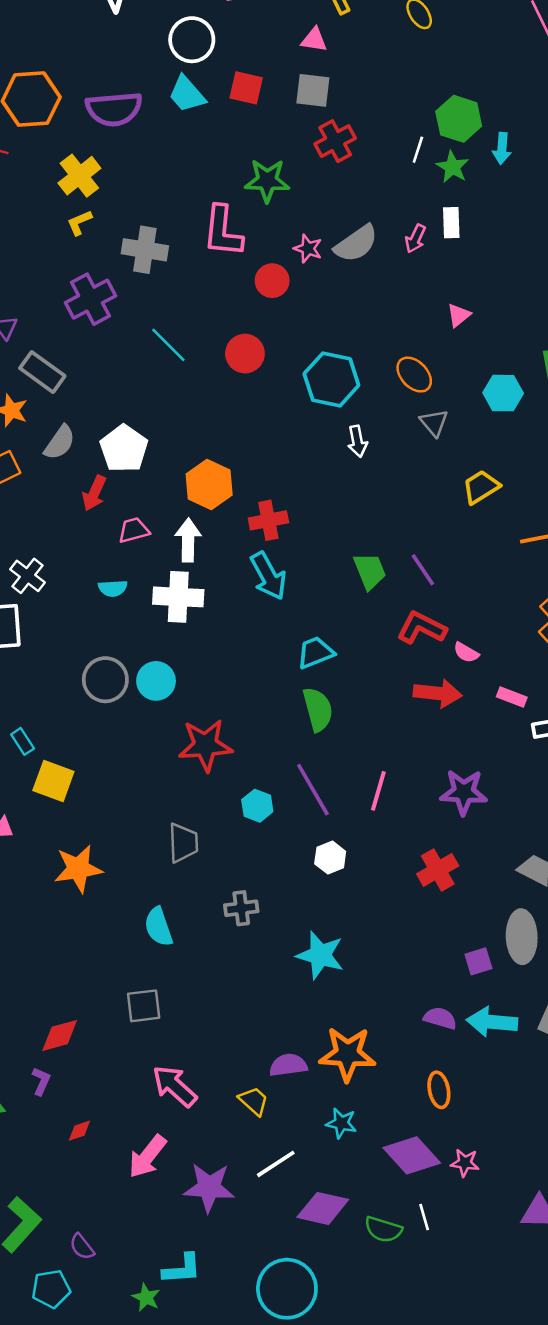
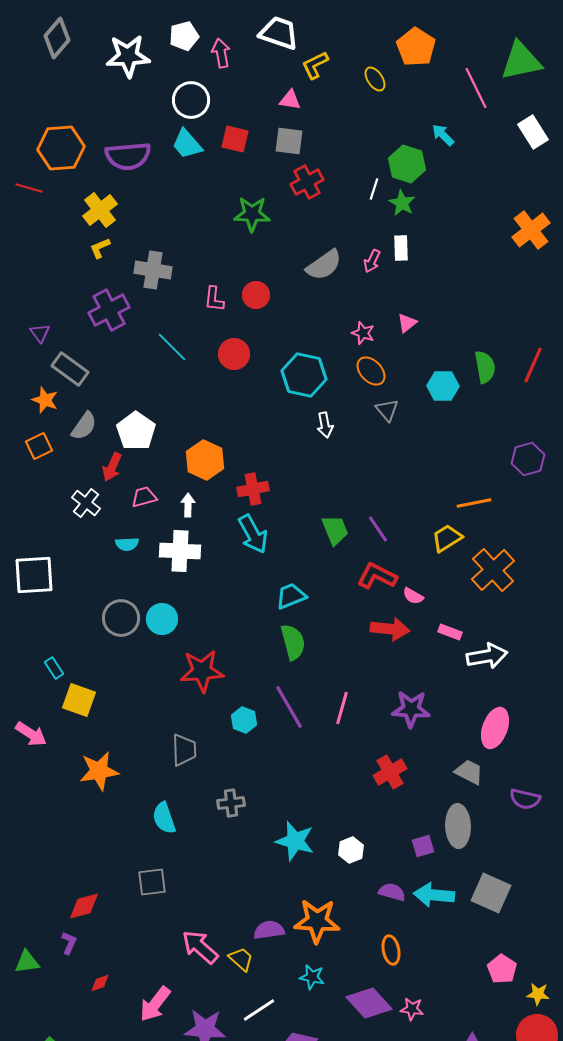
cyan arrow: (502, 148) -> (443, 135), moved, turned 130
pink L-shape: (223, 231) -> (214, 299), moved, size x0.6
pink star: (308, 249) -> (363, 333), moved
yellow trapezoid: (481, 487) -> (447, 538), moved
white arrow: (188, 540) -> (188, 505), size x0.7
white cross: (28, 576) -> (86, 503), moved
white hexagon: (330, 858) -> (351, 850), moved
pink arrow: (175, 1086) -> (200, 947), moved

